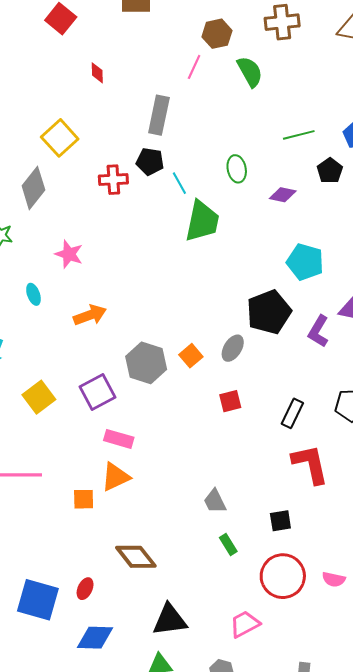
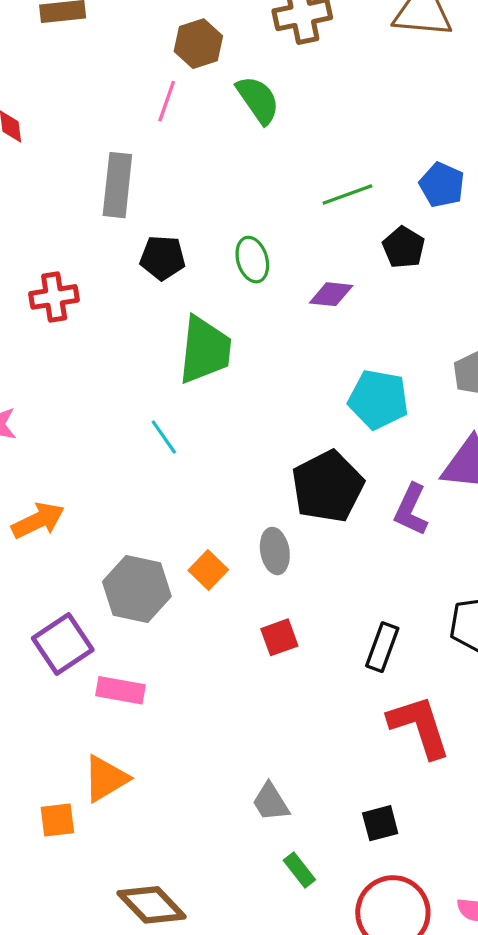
black pentagon: (150, 162) -> (163, 258), moved
cyan line: (179, 183) -> (164, 437), moved
gray ellipse: (233, 348) -> (275, 551), turned -36
pink rectangle: (119, 439) -> (121, 690), moved

